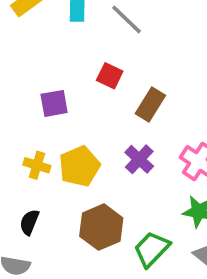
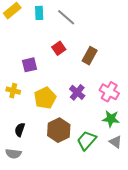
red square: (110, 76) -> (59, 48), turned 32
brown rectangle: (150, 104) -> (90, 56), moved
yellow cross: (37, 165) -> (13, 91), moved

